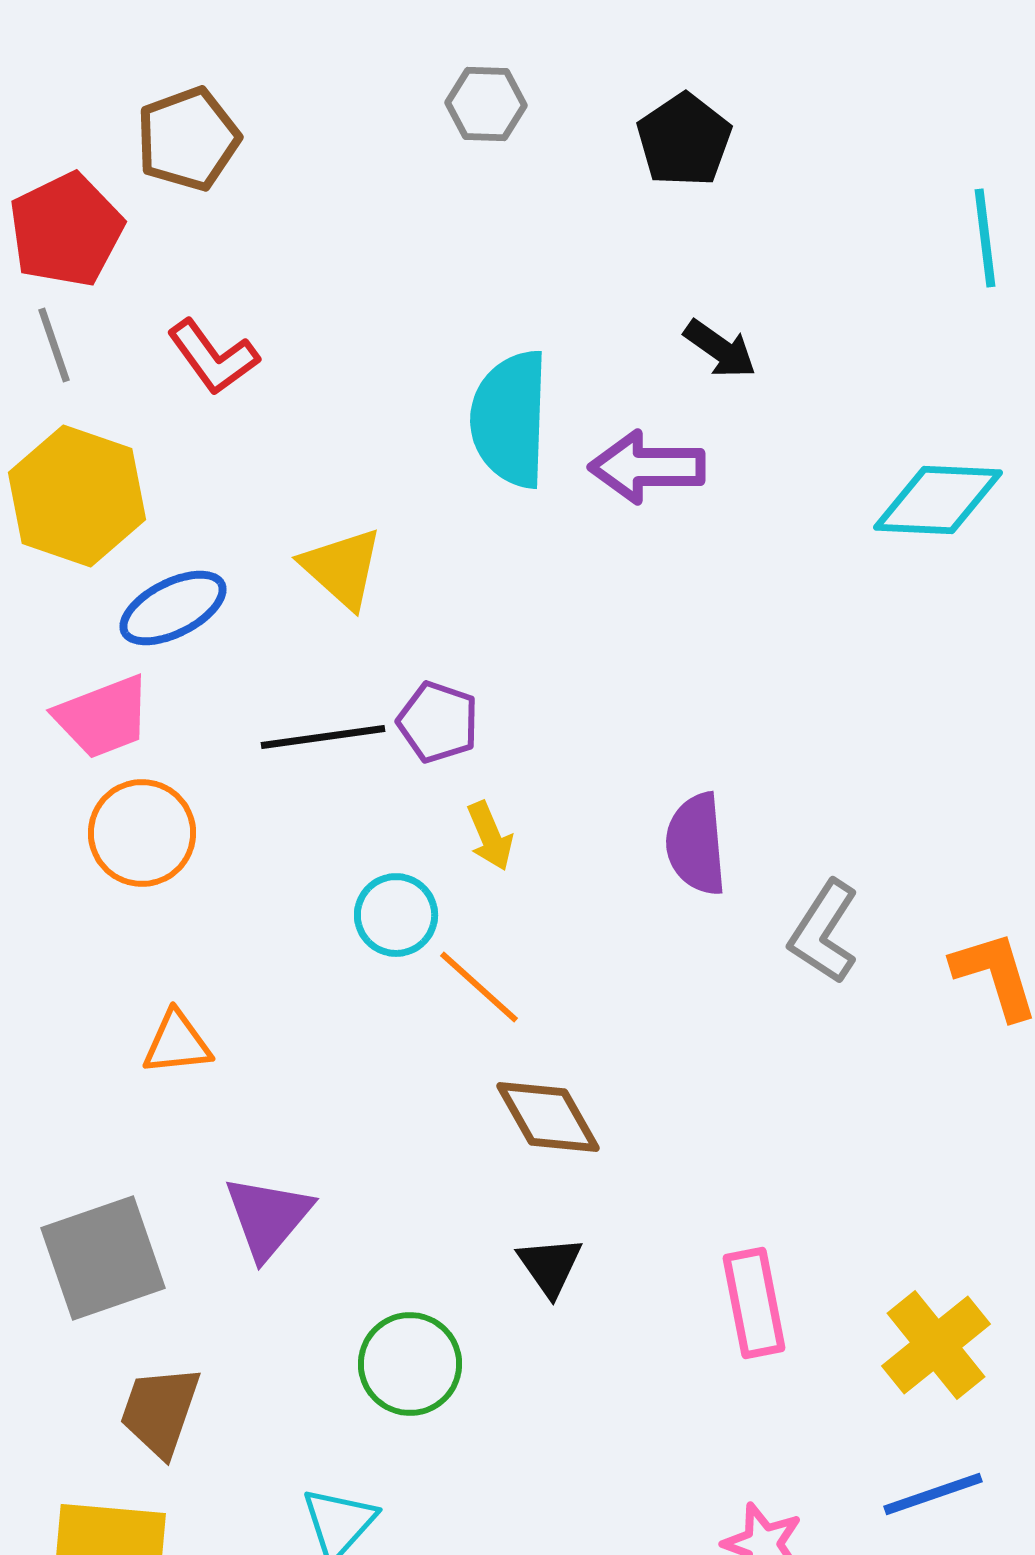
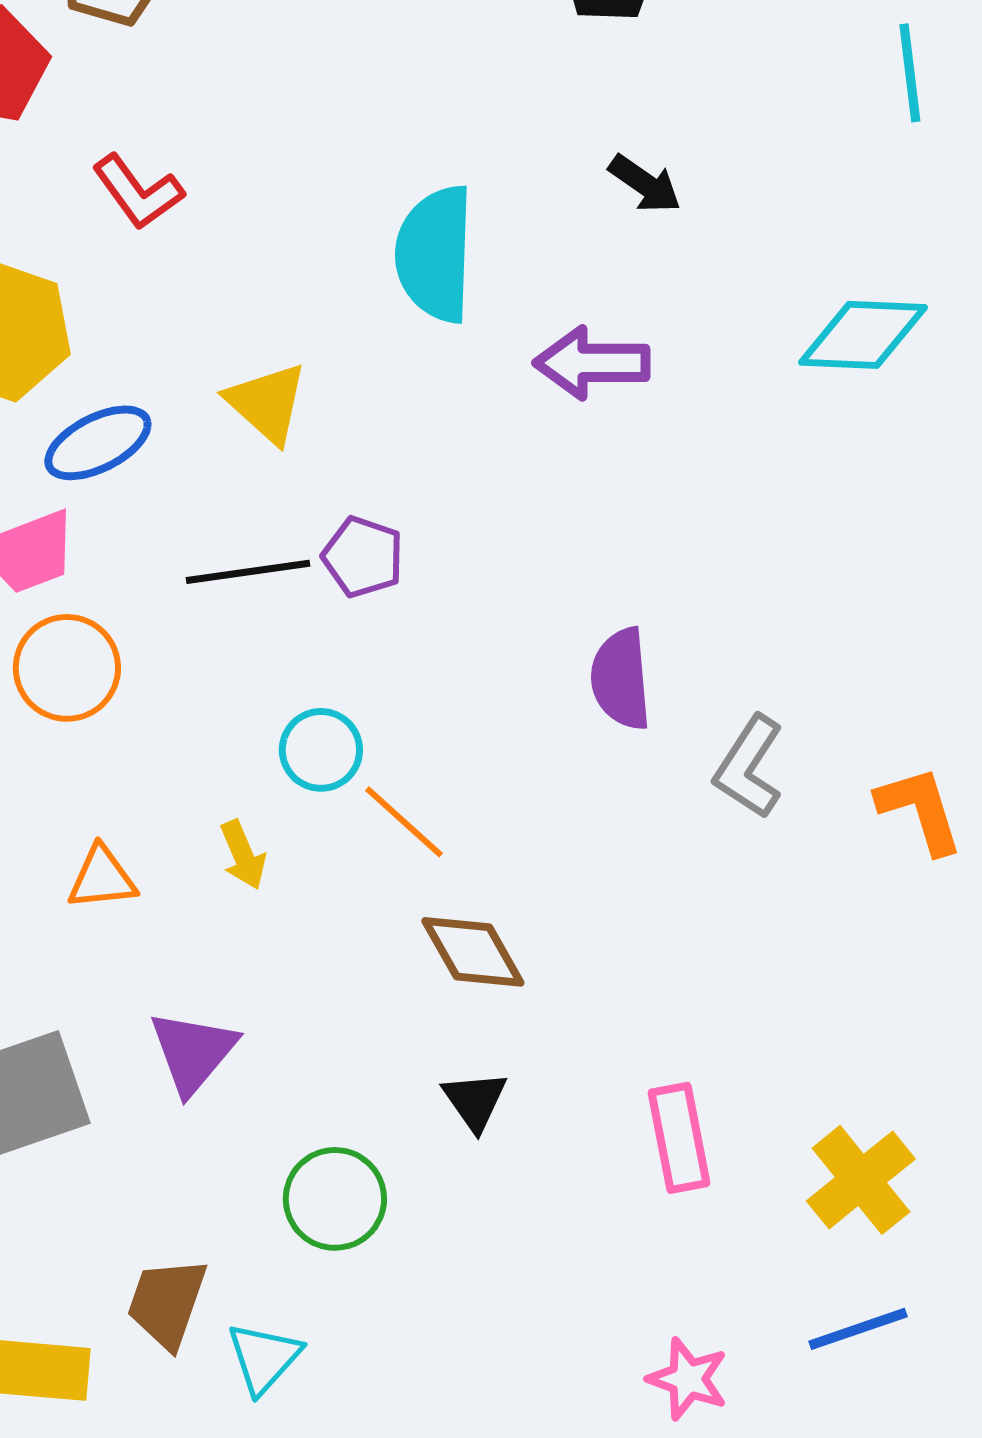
purple arrow: (647, 467) -> (592, 363), moved
yellow arrow: (490, 836) -> (243, 855), moved
brown trapezoid: (160, 1411) -> (167, 1303), moved

